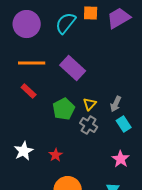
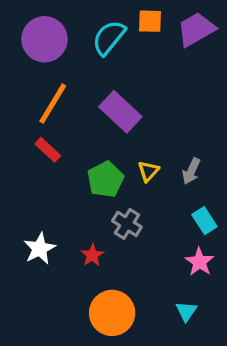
orange line: (32, 63) -> (53, 104), turned -60
cyan rectangle: (124, 124) -> (204, 221), moved
gray cross: (89, 125) -> (127, 224), moved

